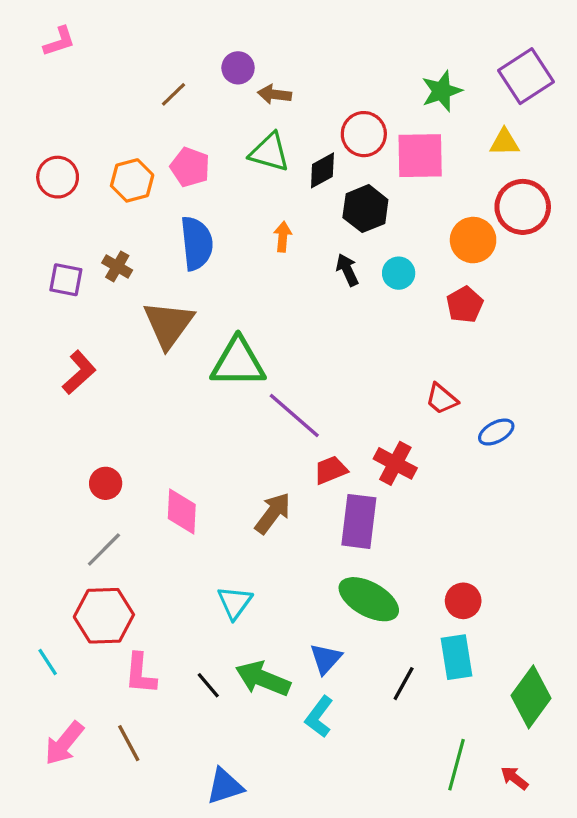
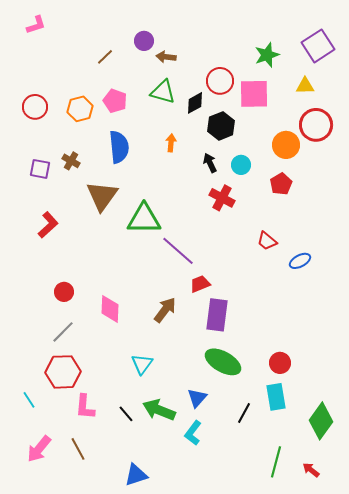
red cross: (395, 463) -> (222, 198), moved

